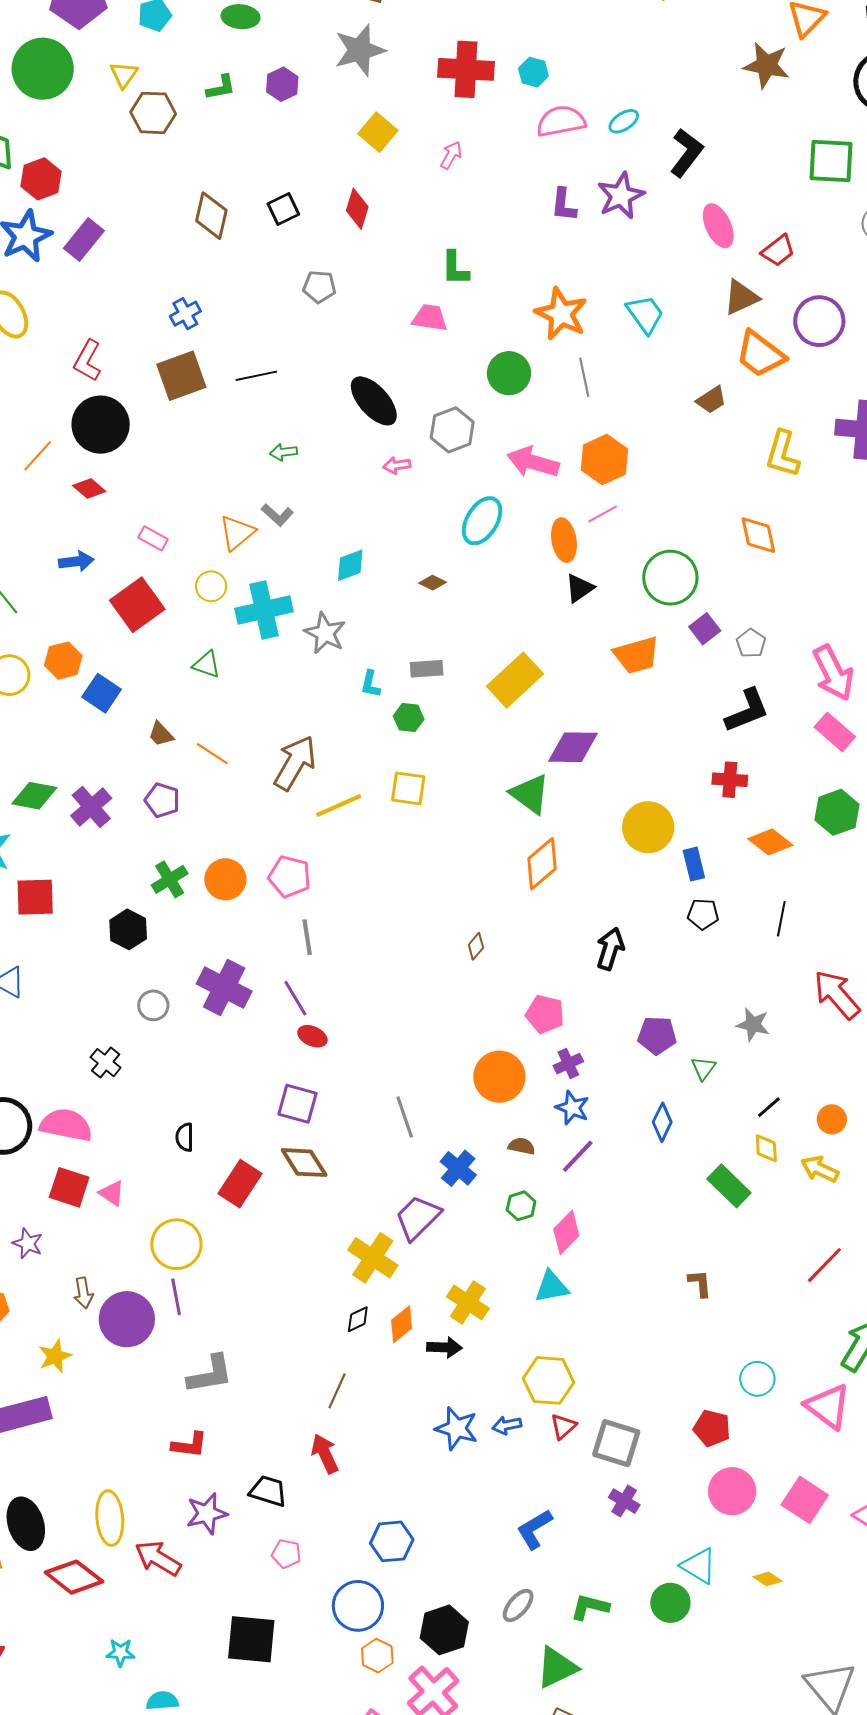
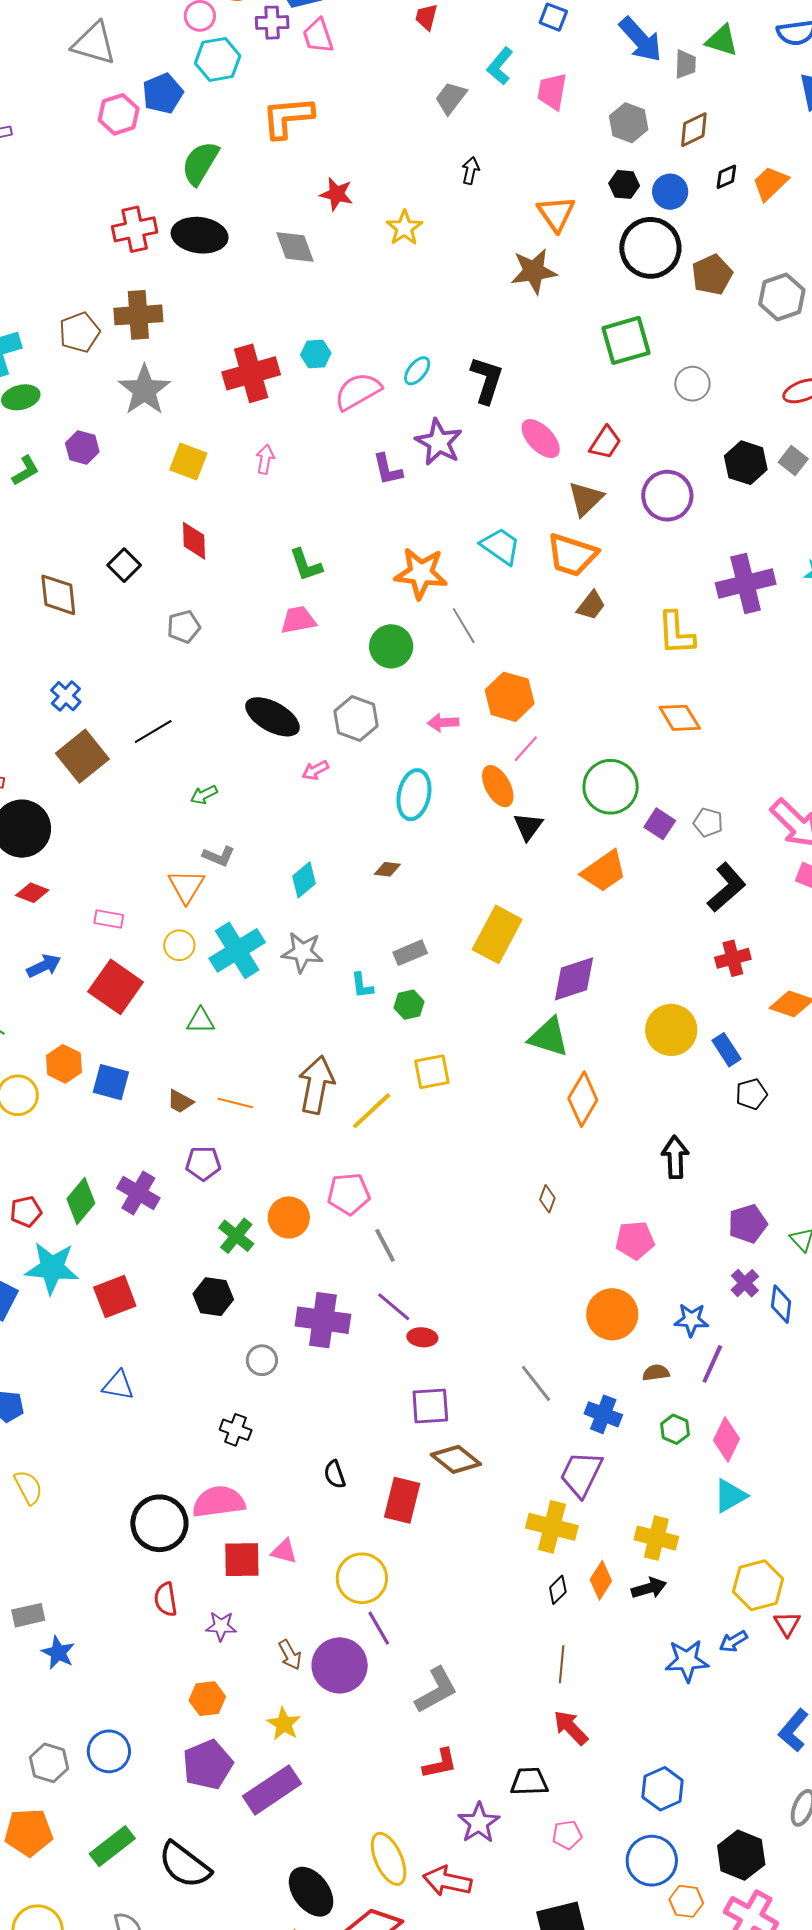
orange trapezoid: (760, 354) -> (572, 555), moved
pink arrow: (533, 462) -> (443, 723), size x0.6
green diamond: (34, 796) -> (81, 1201), turned -42
purple cross: (568, 1064) -> (745, 1283), moved

